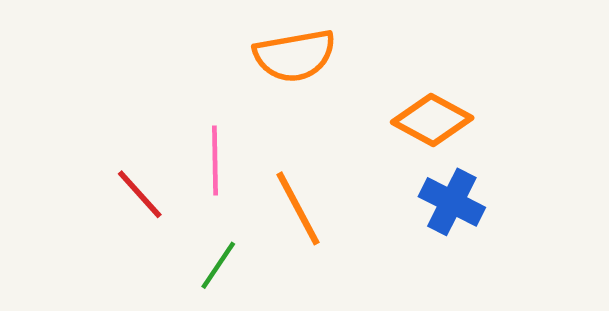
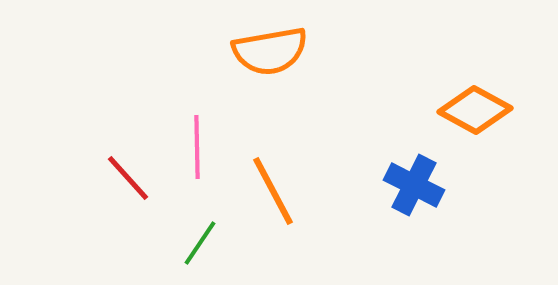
orange diamond: (432, 120) -> (475, 110), moved

